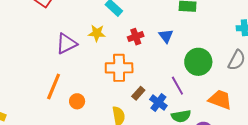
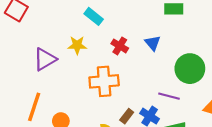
red cross: (136, 37) -> (120, 46), turned -35
purple line: (177, 86) -> (169, 96), turned -42
brown rectangle: (138, 93) -> (127, 116), moved

